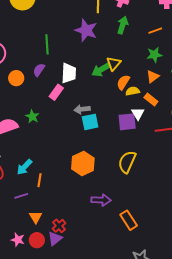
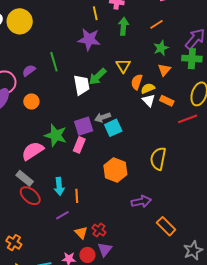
purple semicircle: (39, 70) -> (29, 71), moved, turned 32
green arrow: (101, 70) -> (98, 77), moved
pink rectangle: (56, 92) -> (79, 145), moved
orange rectangle: (151, 100) -> (167, 101), moved
white triangle: (138, 114) -> (149, 100), moved
green star: (32, 116) -> (56, 135), size x1.6
purple square: (127, 122) -> (84, 126), moved
cyan arrow: (24, 167) -> (59, 186), turned -36
orange rectangle: (129, 220) -> (166, 226), moved
red cross: (59, 226) -> (99, 230), moved

